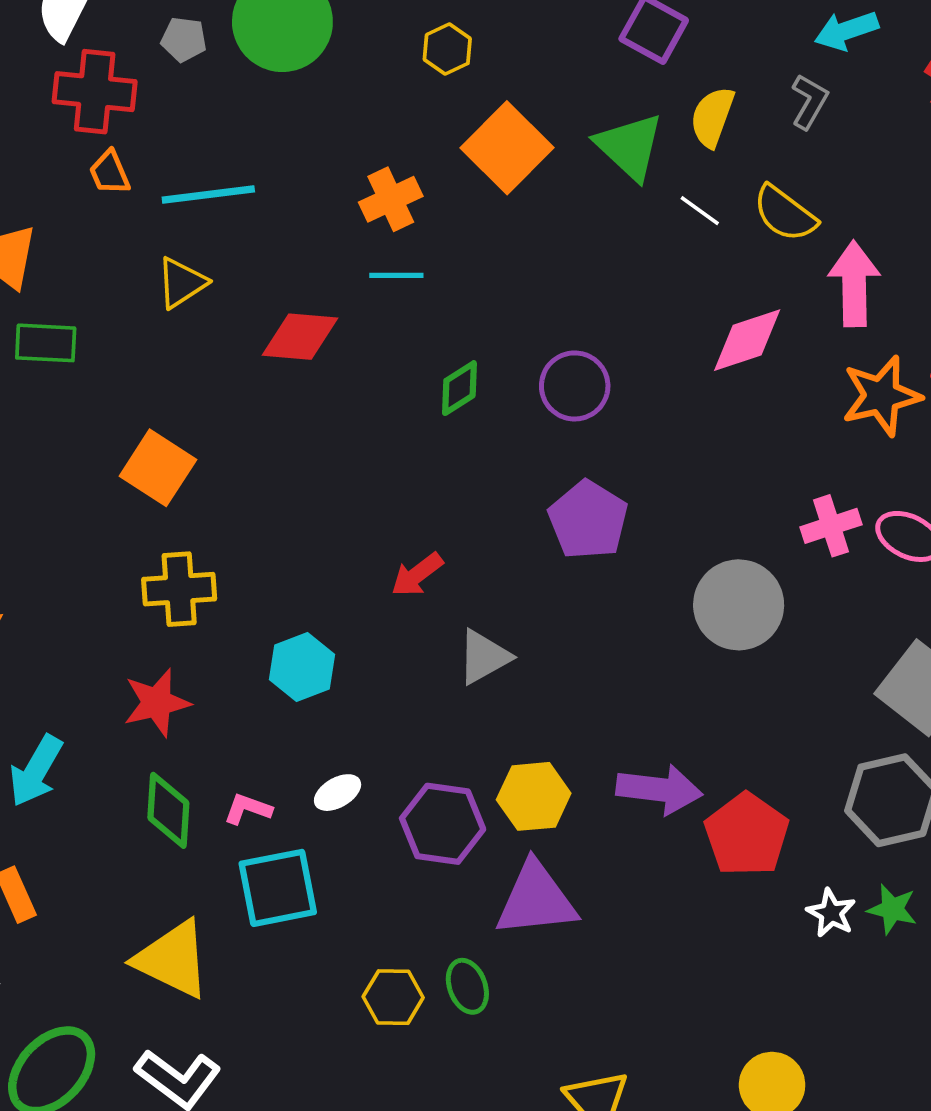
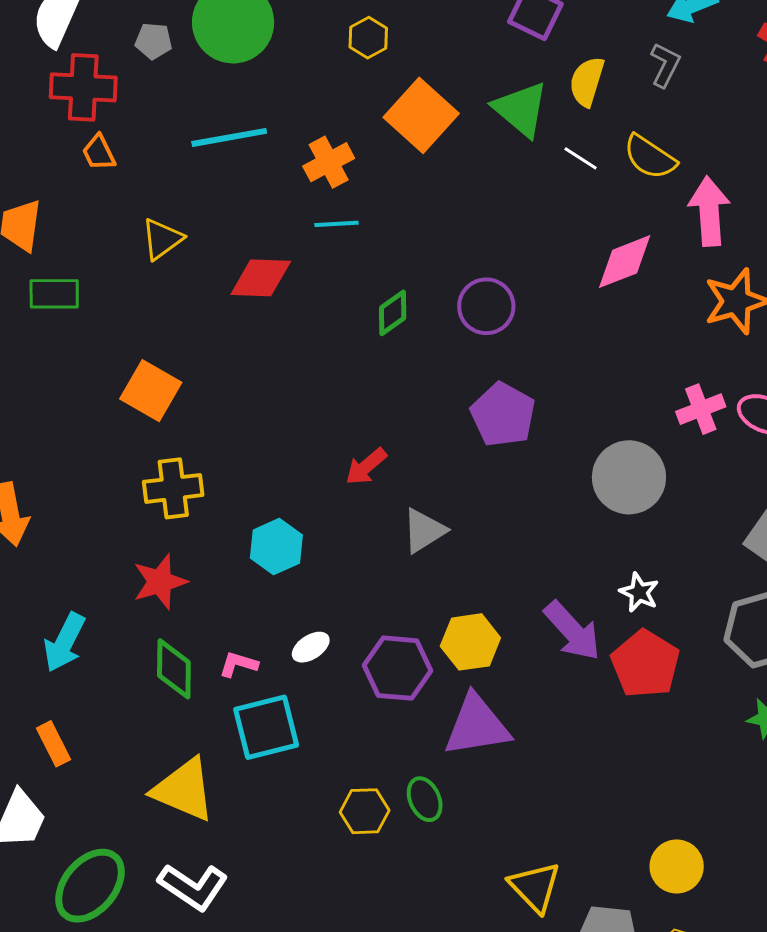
cyan line: (208, 194) -> (229, 137), moved
purple arrow: (659, 789) -> (572, 631), turned 44
white star: (831, 913) -> (639, 592), moved

